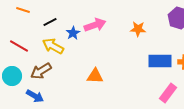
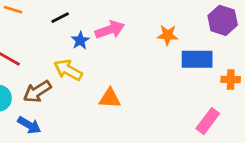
black line: (50, 22) -> (60, 18), moved
yellow arrow: (53, 46) -> (68, 70), moved
blue rectangle: (160, 61) -> (197, 59), moved

